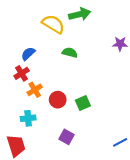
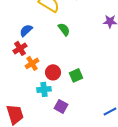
green semicircle: (70, 53) -> (64, 29), turned 40
cyan cross: (28, 118) -> (44, 89), moved

